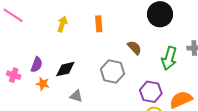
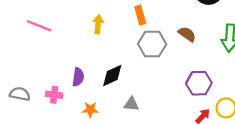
gray hexagon: (112, 72) -> (152, 44), moved
orange star: (43, 84) -> (90, 110), moved
purple hexagon: (151, 92) -> (199, 83), moved

